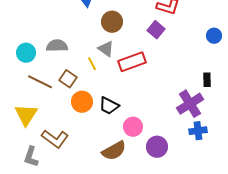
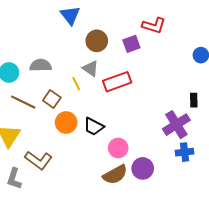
purple square: (156, 30) -> (131, 44), moved, turned 30
brown semicircle: (114, 151) -> (115, 175), moved

